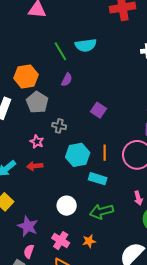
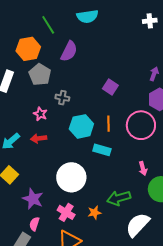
green line: (60, 51) -> (48, 25), moved
purple semicircle: (67, 80) -> (69, 51), size x1.5
purple square: (99, 110) -> (110, 87), moved
white circle: (67, 206) -> (71, 177), size x1.5
green arrow: (102, 211) -> (119, 198), moved

